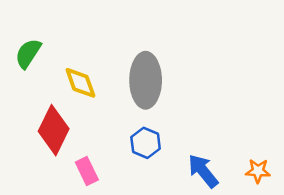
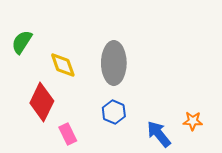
orange star: (258, 171) -> (193, 121), moved

